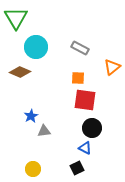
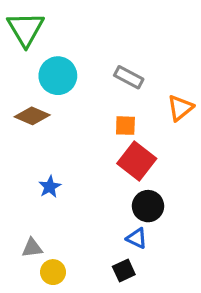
red square: (85, 100) -> (137, 161), turned 30
gray triangle: (44, 131) -> (32, 248), moved

